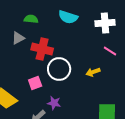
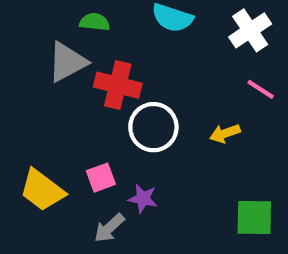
white cross: (105, 23) -> (250, 30), turned -30
gray triangle: (18, 38) -> (67, 62), size x1.5
pink square: (35, 83) -> (101, 178), moved

